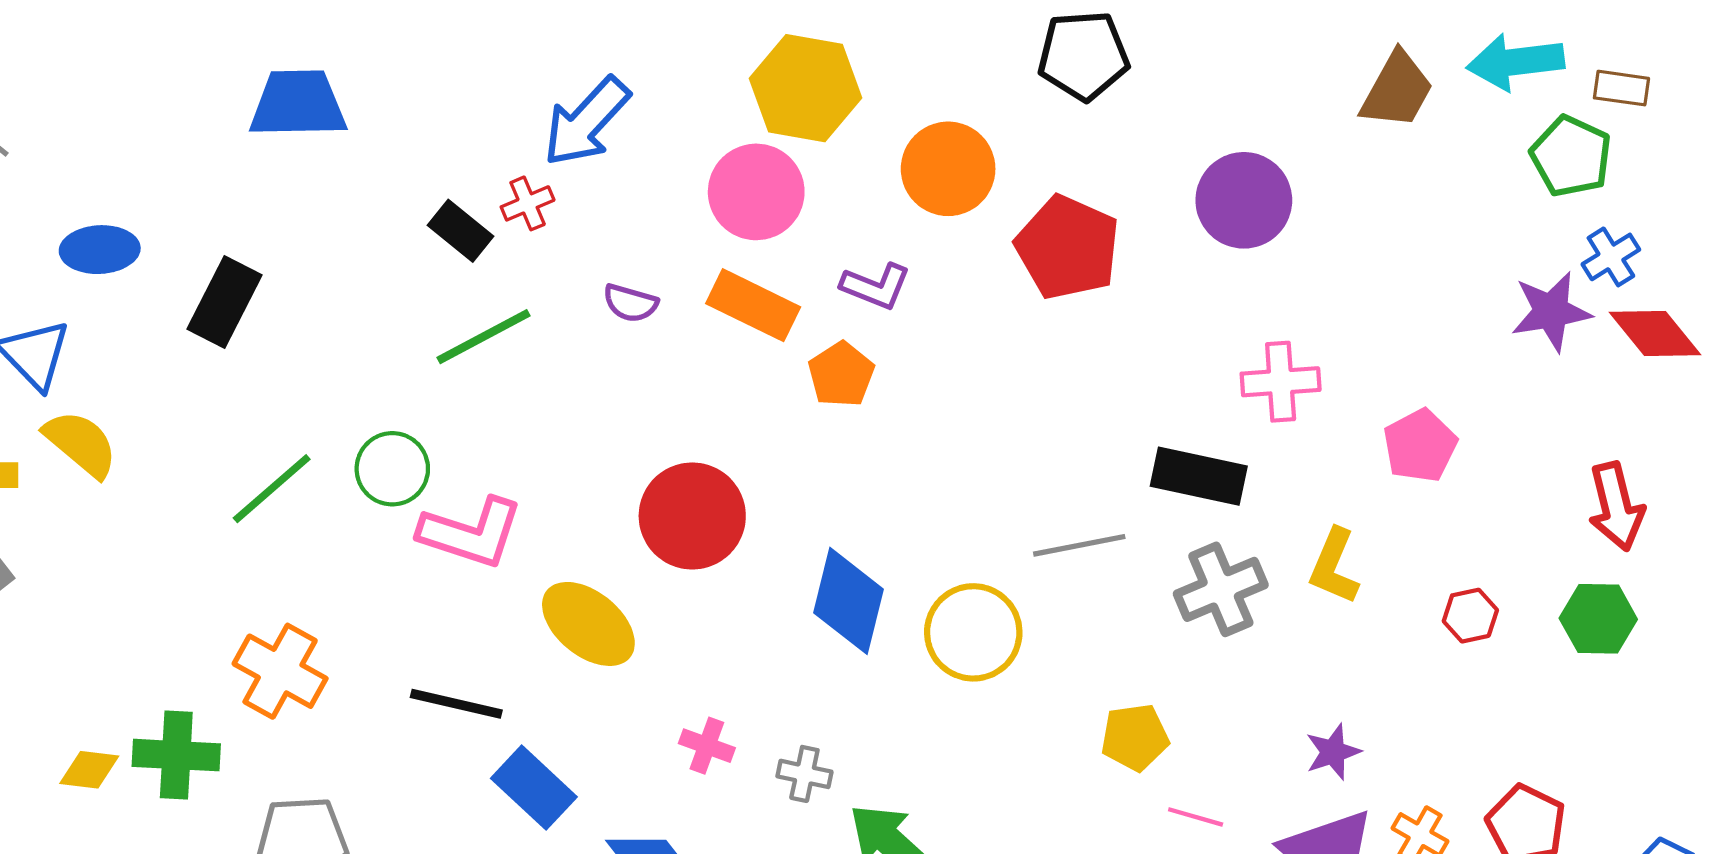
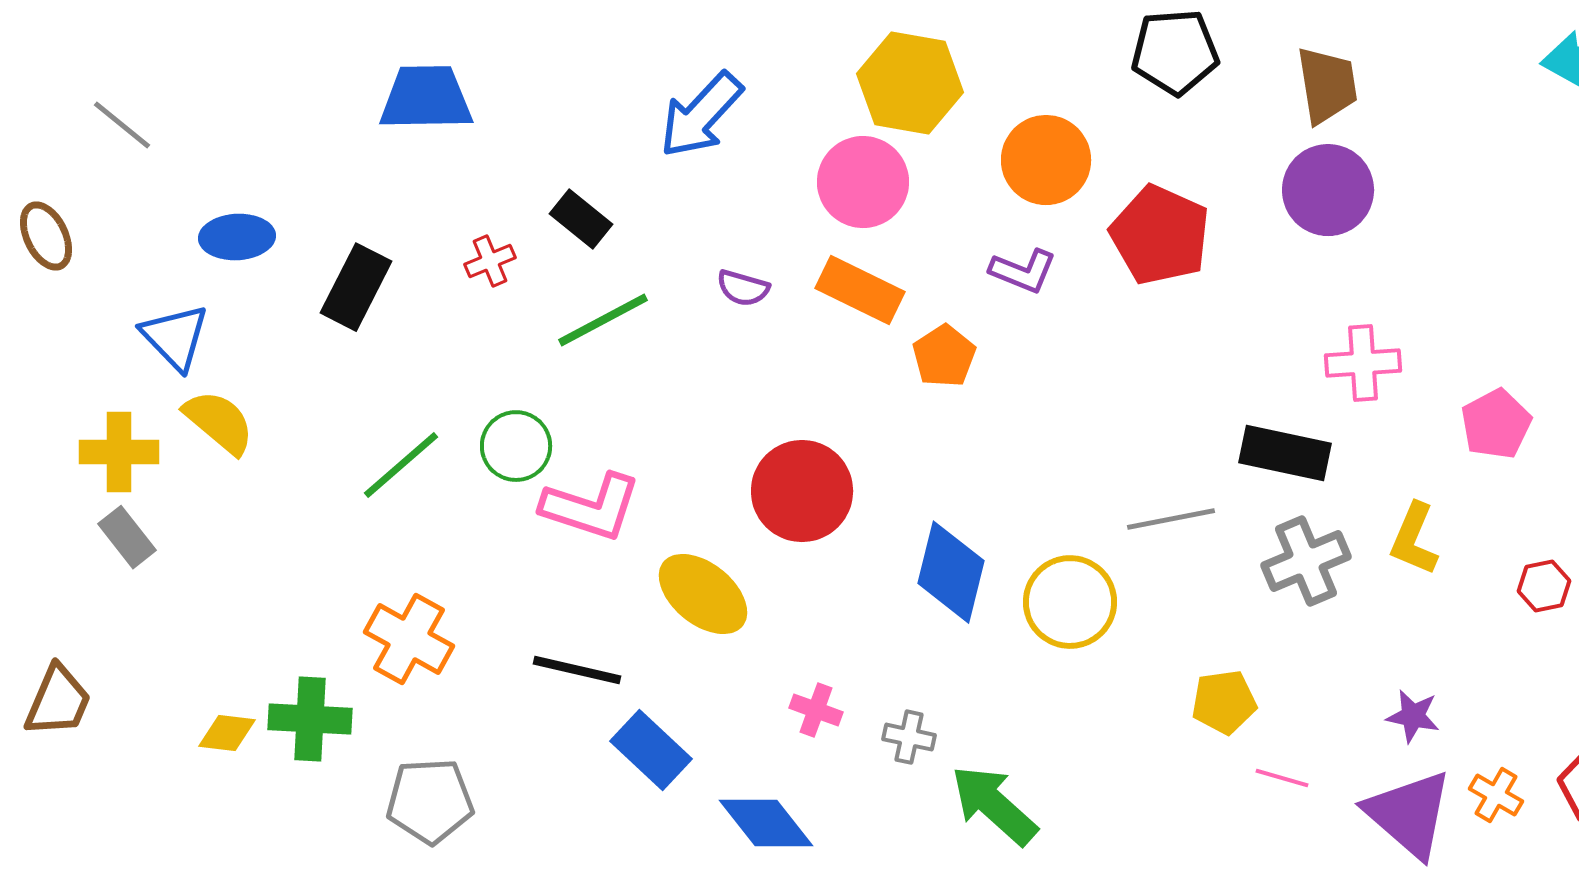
brown trapezoid: (1397, 90) -> (1327, 85), moved, turned -38
red cross: (528, 203) -> (490, 261), moved
purple L-shape: (876, 286) -> (1023, 271), moved
purple star: (1333, 752) -> (1413, 716), turned 30

